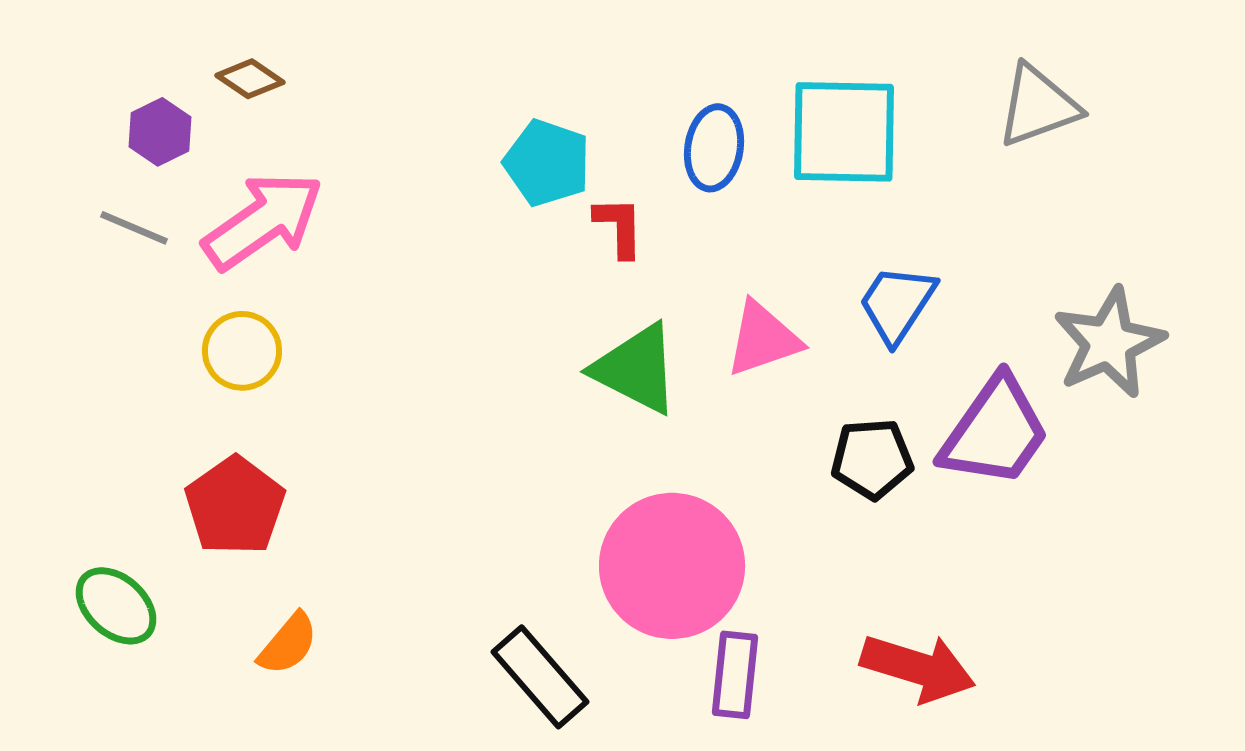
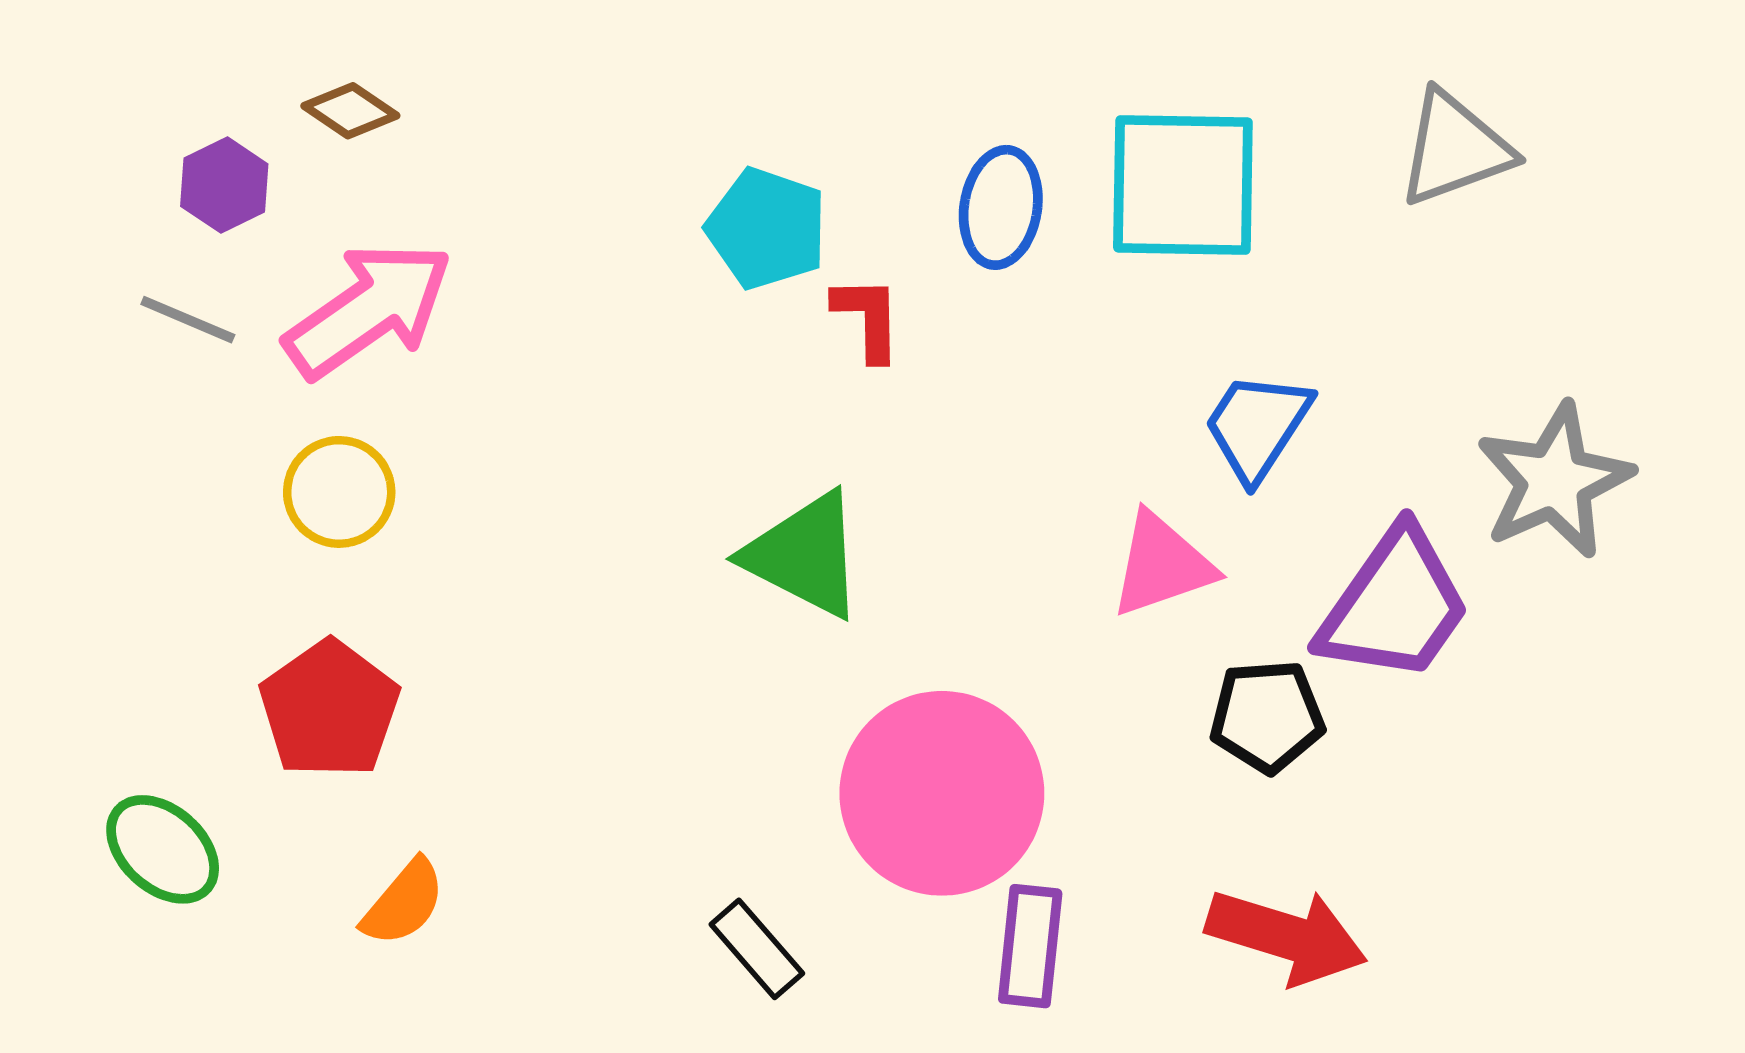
pink triangle: (763, 339) -> (1162, 565), moved
green triangle: (636, 369) -> (805, 555), moved
black pentagon: (872, 459) -> (1267, 716), moved
black rectangle: (540, 677) -> (757, 949), size x0.7

